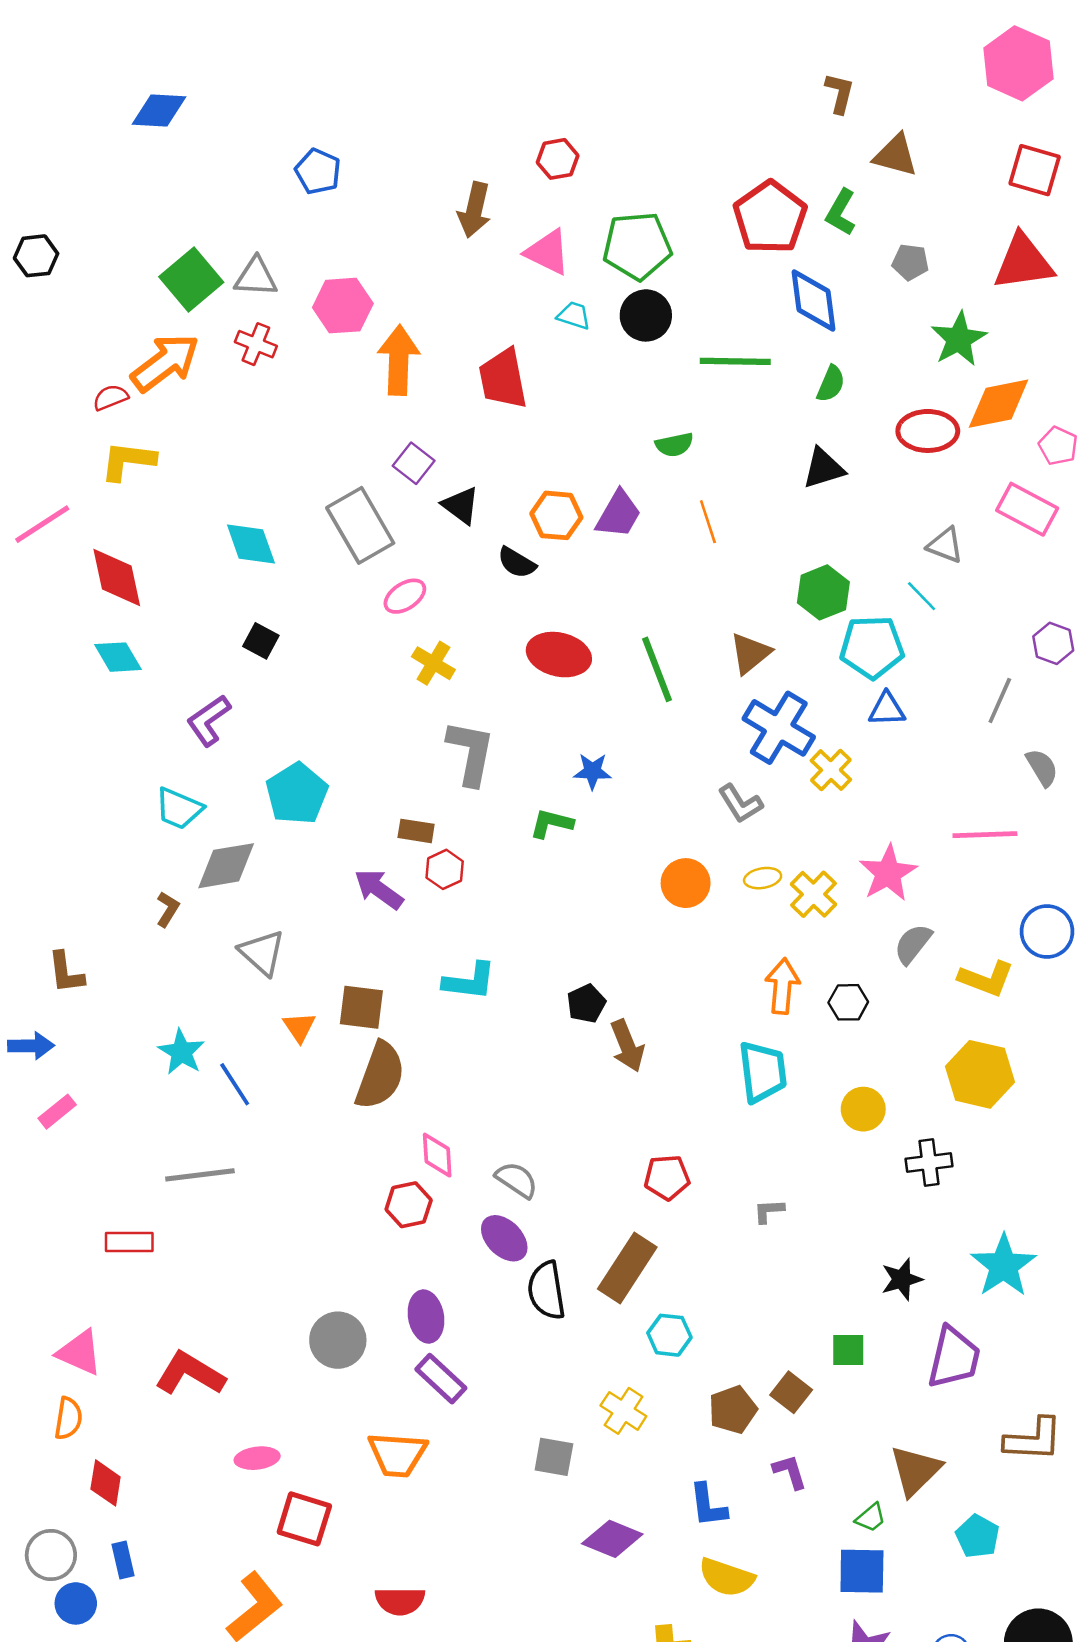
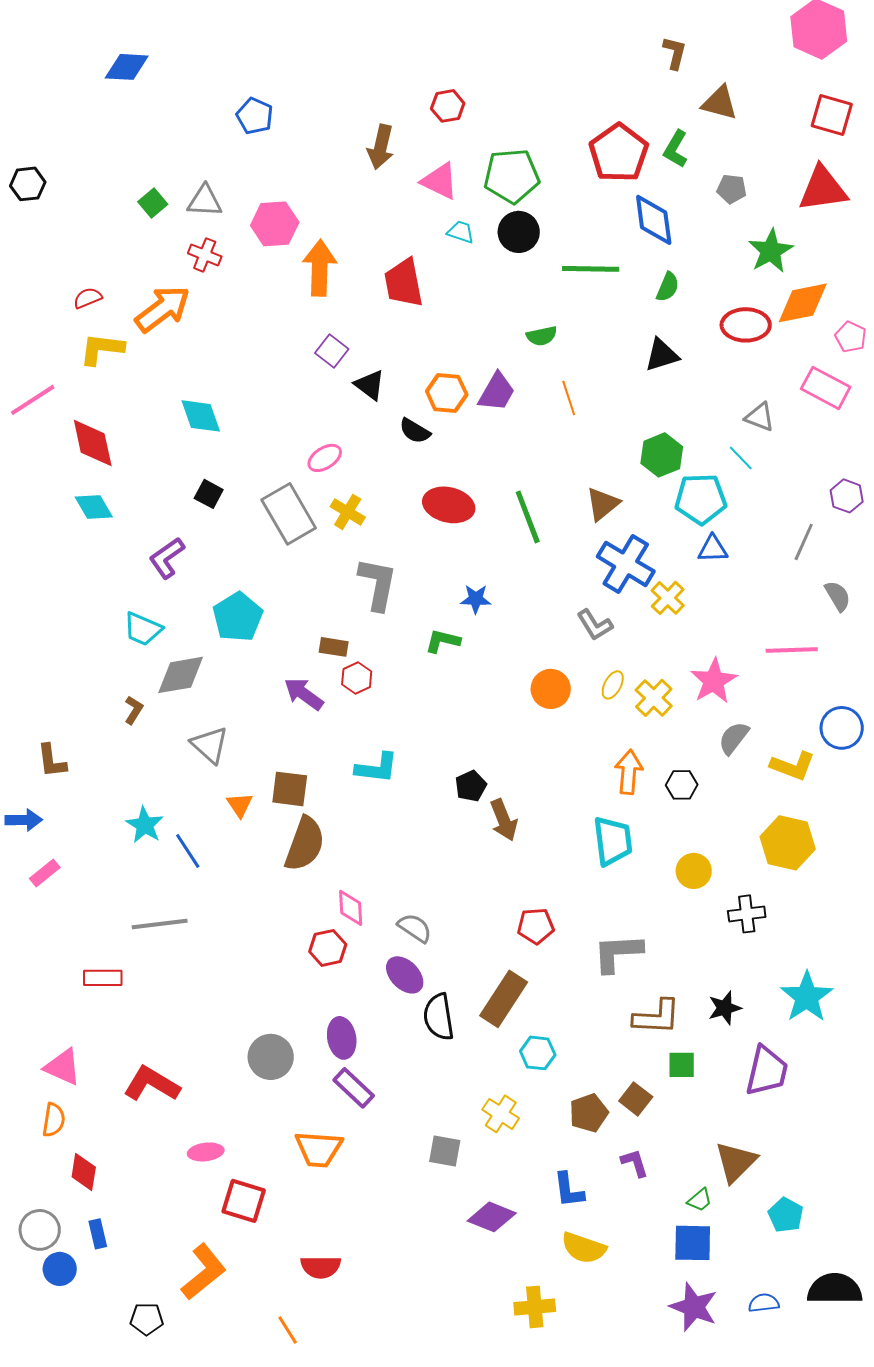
green square: (191, 279) -> (153, 203), size x0.6
orange arrow: (165, 363) -> (163, 309), moved
gray rectangle: (360, 525) -> (289, 514), moved
yellow ellipse: (763, 878) -> (613, 685), turned -52
gray L-shape: (769, 1211) -> (618, 953), size x2.0
brown L-shape: (1033, 1439) -> (657, 1017), moved

